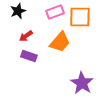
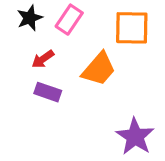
pink rectangle: (55, 12) -> (69, 20), moved, turned -36

